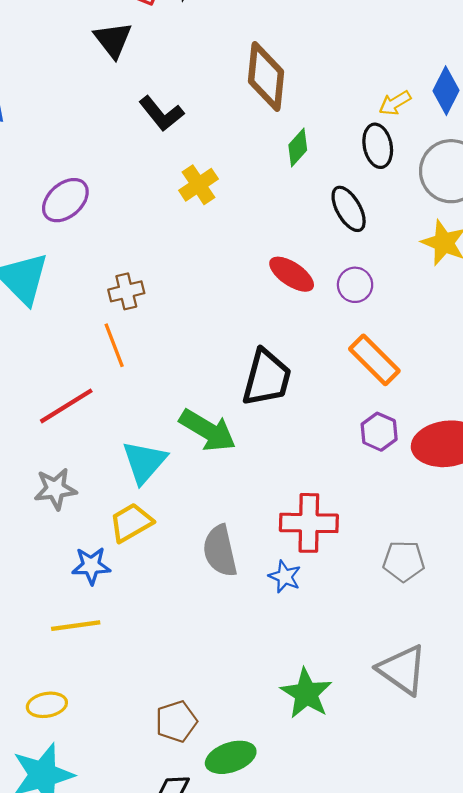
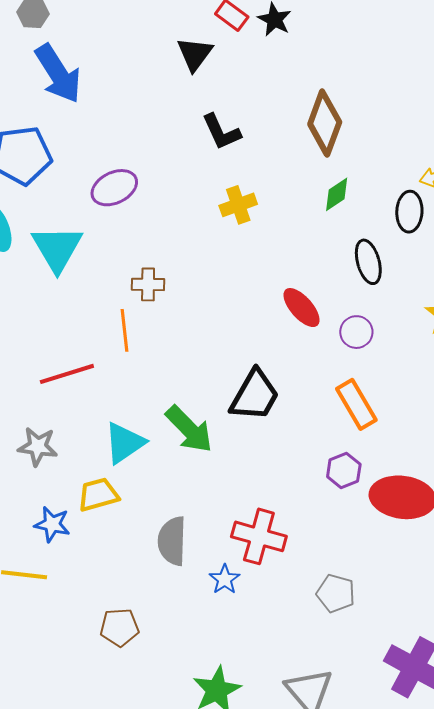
brown pentagon: (176, 721) -> (119, 627), moved

